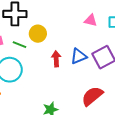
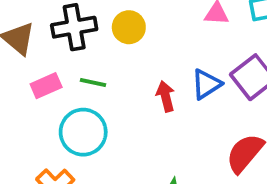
yellow circle: (38, 34) -> (129, 27), moved

